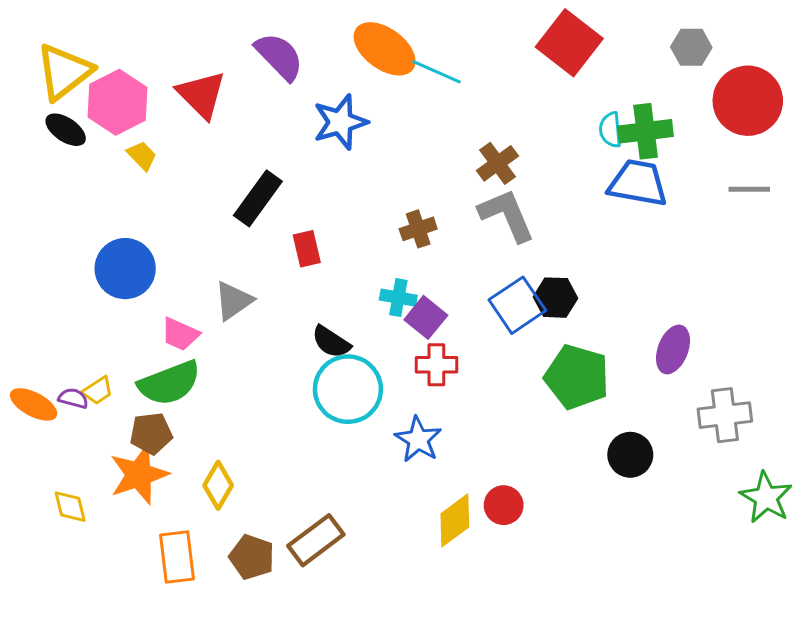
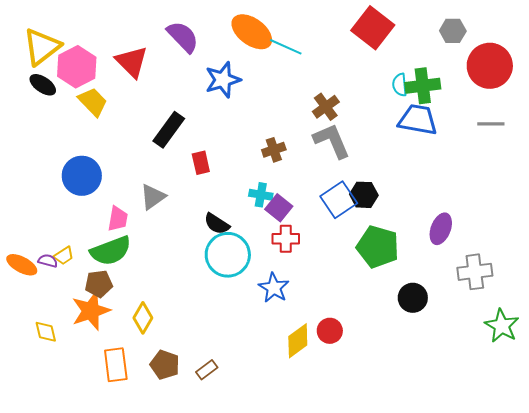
yellow trapezoid: (142, 156) -> (93, 102), size x1.5
pink trapezoid: (180, 334) -> (118, 219), turned -104
brown rectangle: (316, 540) -> (207, 370), moved, size x0.6

